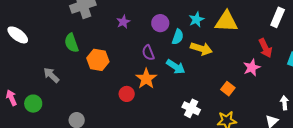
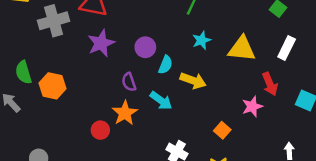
cyan star: (196, 19) -> (202, 40), moved
purple star: (123, 22) -> (101, 43), size x1.6
yellow triangle: (226, 22) -> (242, 49), moved
green semicircle: (71, 43) -> (24, 72), moved
orange hexagon: (98, 60) -> (52, 86), moved

